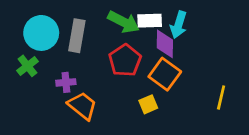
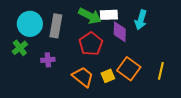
cyan arrow: (179, 25) -> (141, 20), moved
orange square: (165, 74) -> (129, 69), moved
orange trapezoid: (82, 106) -> (83, 77), moved

